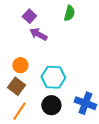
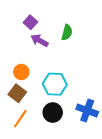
green semicircle: (69, 13) -> (67, 32), moved

